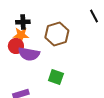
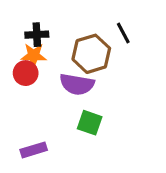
black line: (94, 16) -> (123, 33), moved
purple semicircle: (29, 54) -> (77, 84), moved

